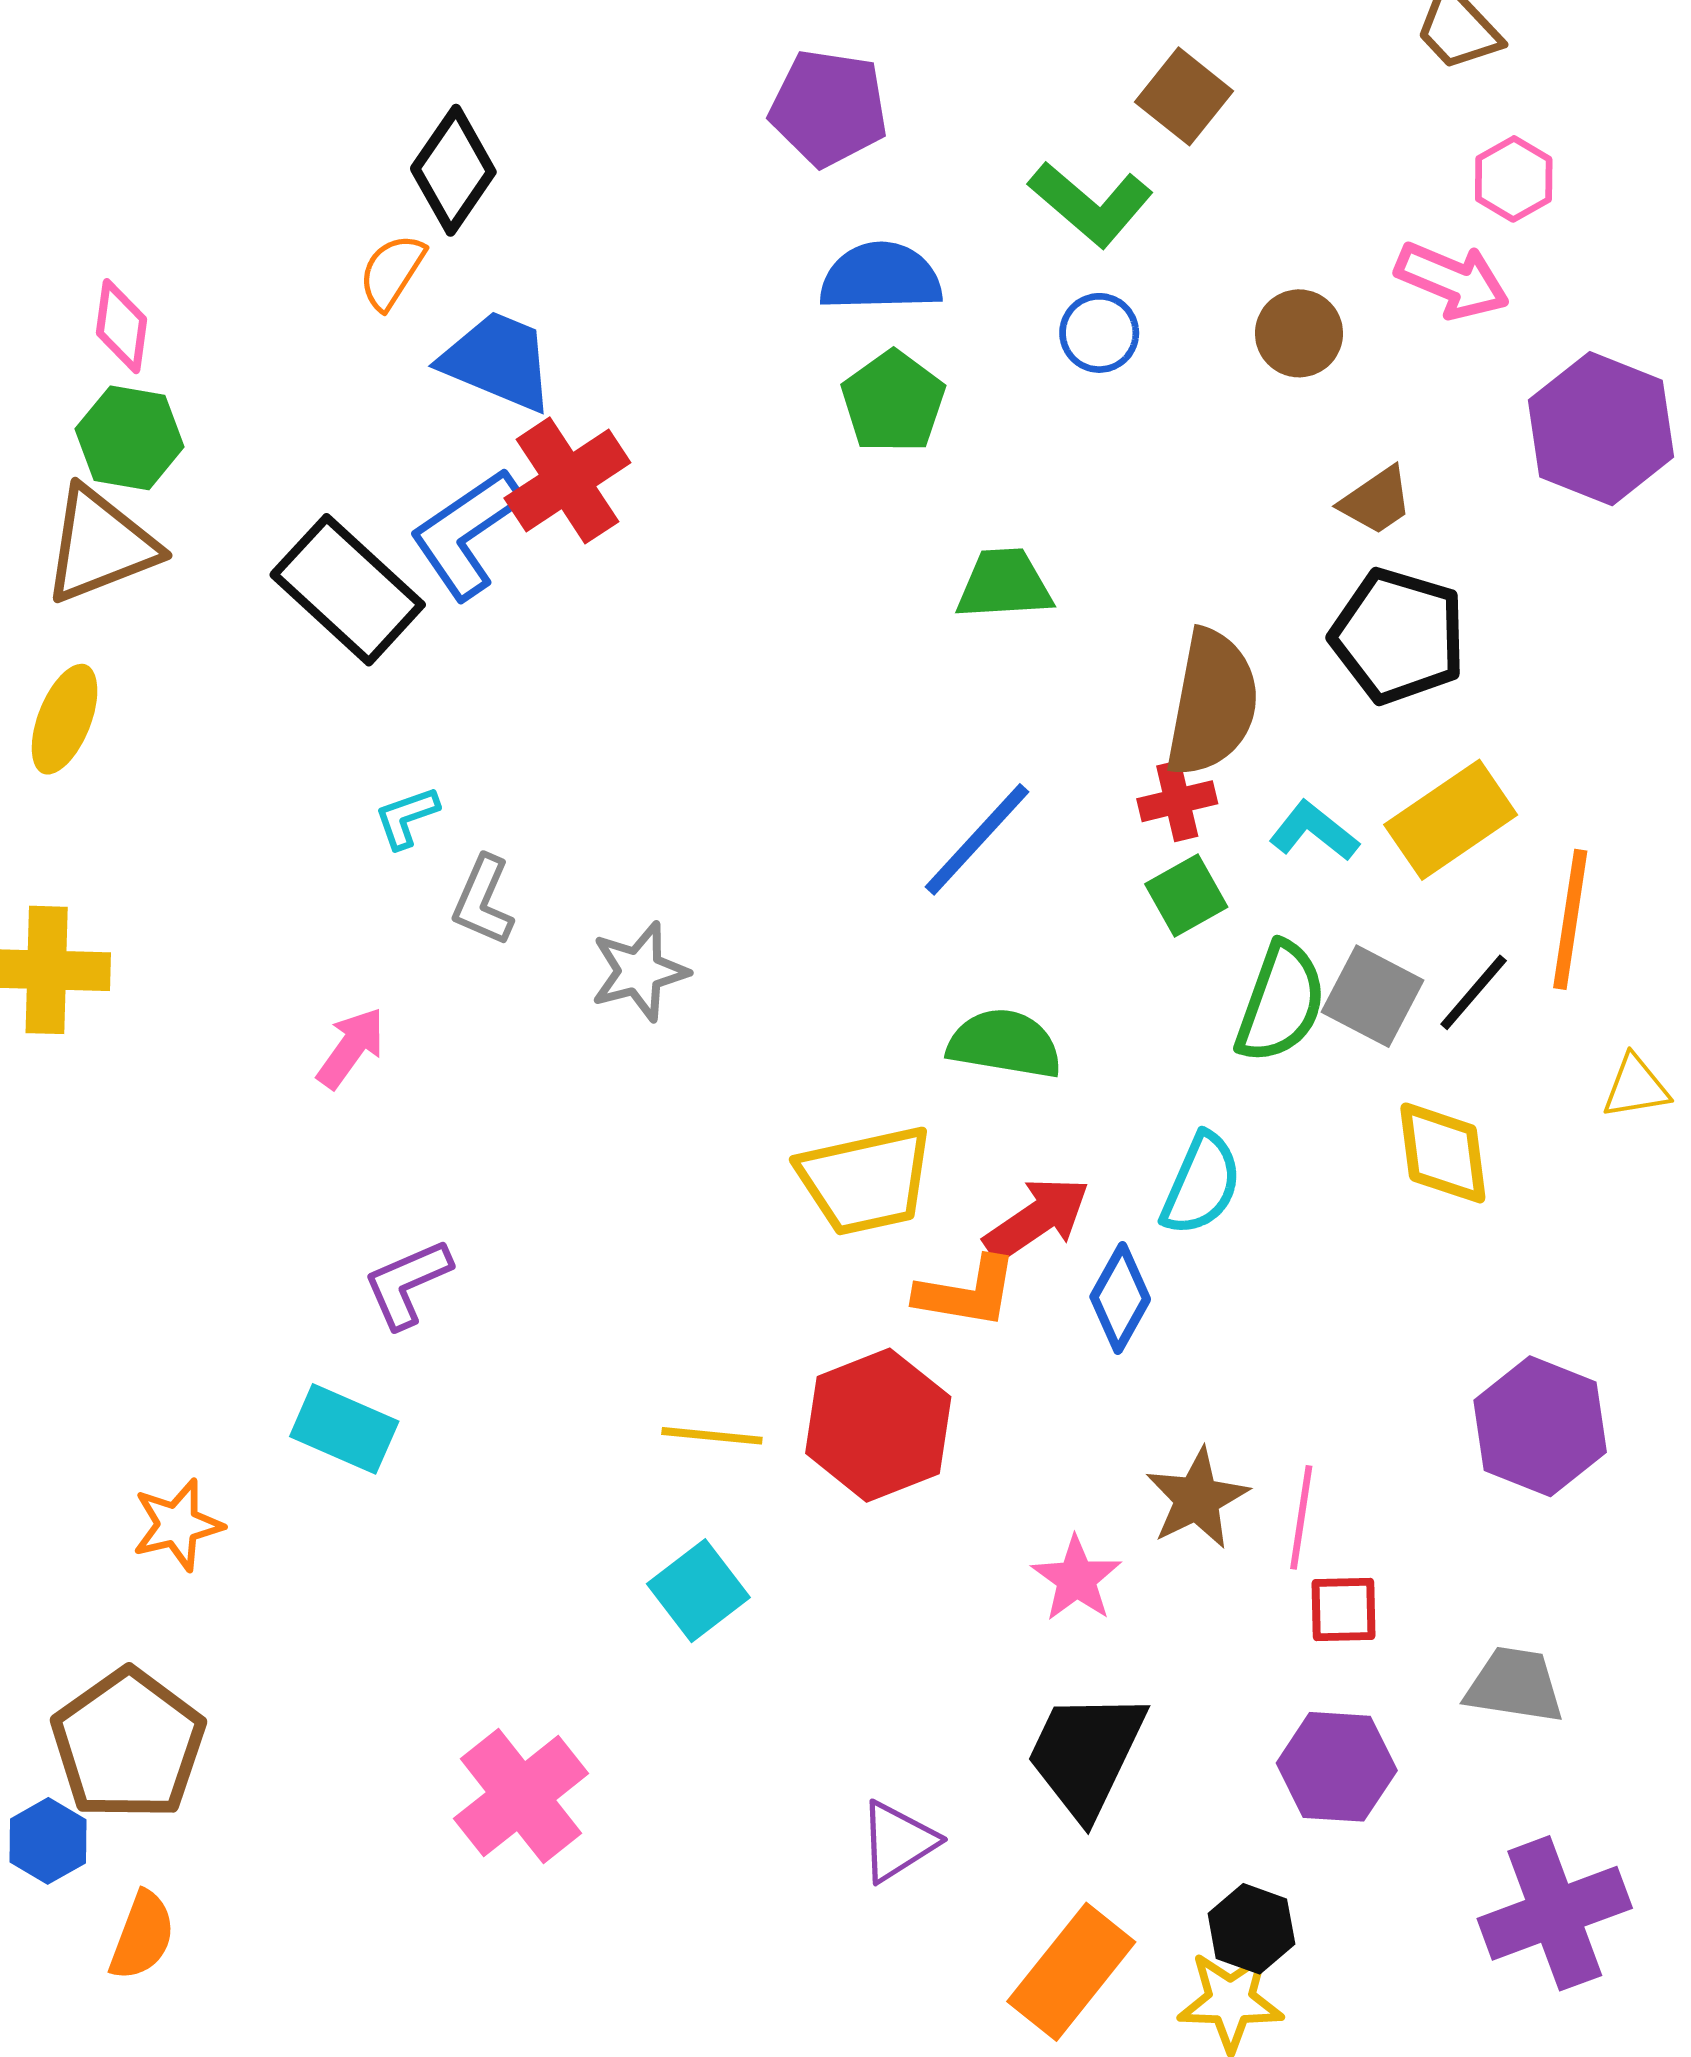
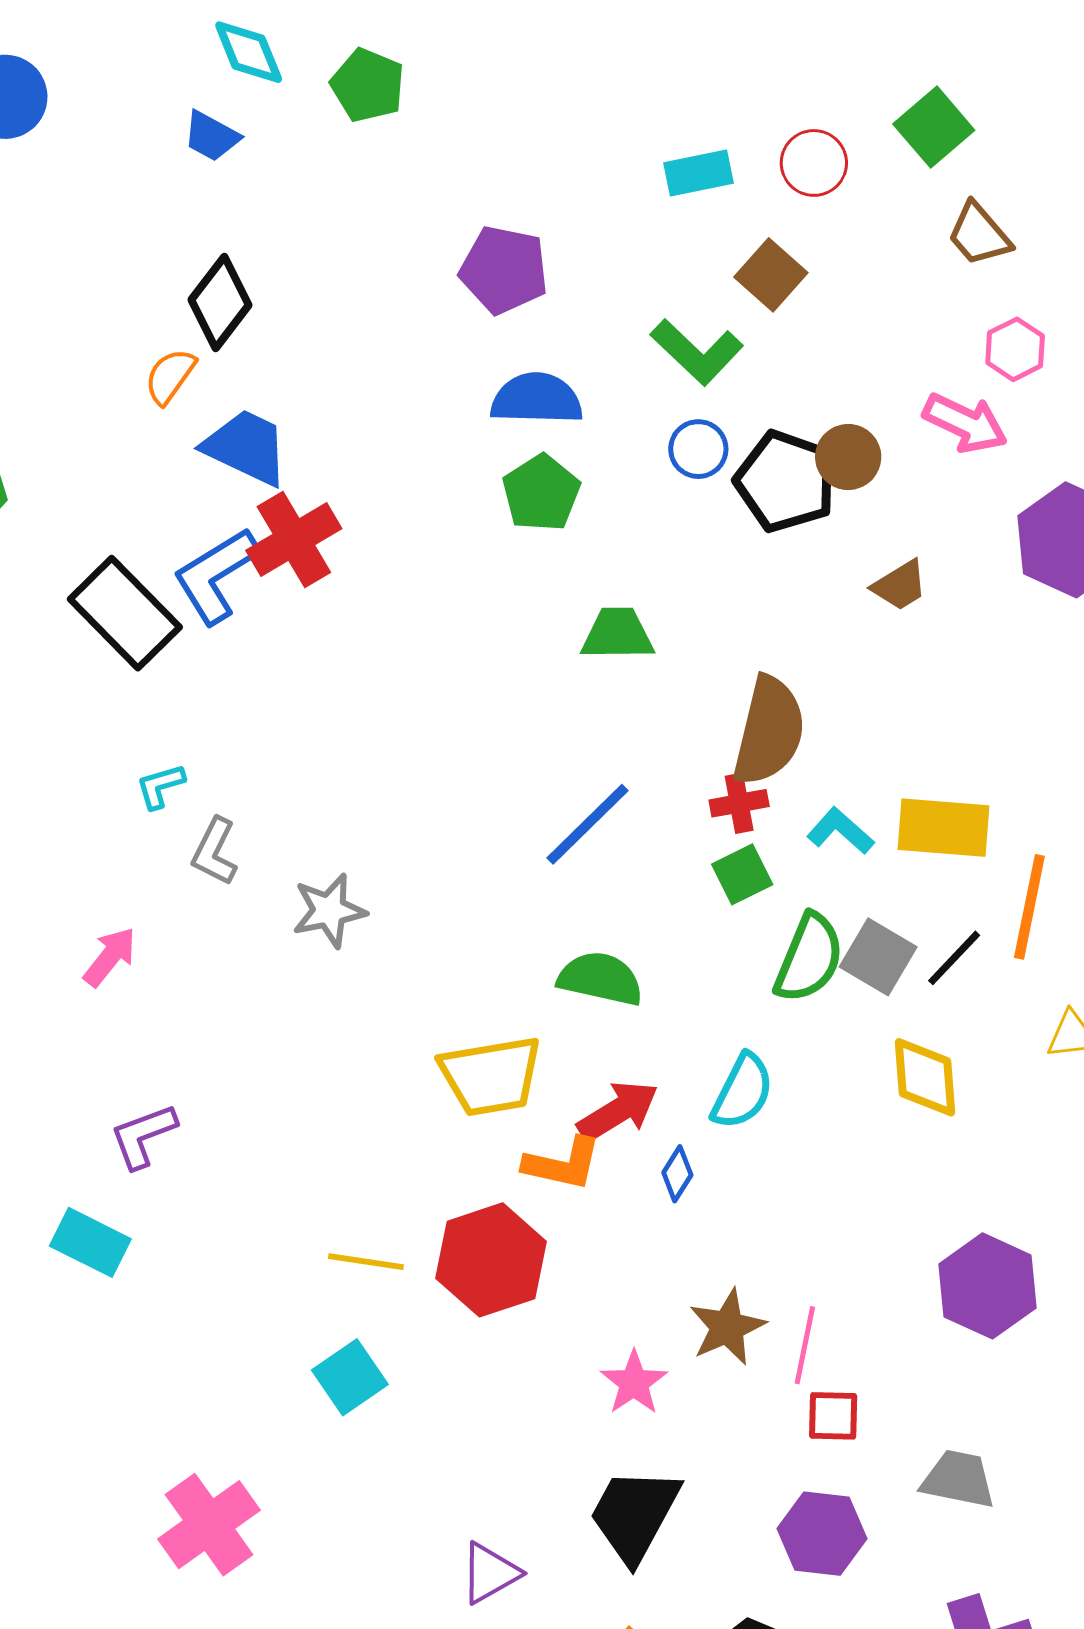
black pentagon: (1398, 636) -> (786, 481), moved
yellow rectangle: (1451, 820) -> (944, 828), turned 36
blue diamond: (1120, 1298) -> (677, 1174), size x0.7

